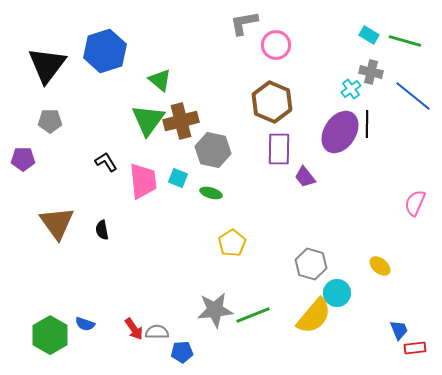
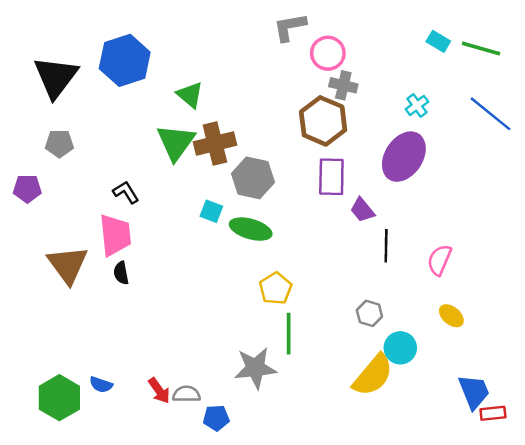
gray cross: (371, 72) -> (343, 85), moved
black line: (367, 124) -> (386, 246), moved
pink trapezoid: (143, 181) -> (115, 235), moved
green ellipse: (211, 193) -> (251, 229), size x1.6
pink semicircle: (415, 203) -> (439, 260), moved
gray hexagon: (311, 264) -> (369, 313), size x0.7
green line: (253, 315) -> (289, 334), moved, turned -68
blue trapezoid: (399, 330) -> (474, 392), size x1.5

